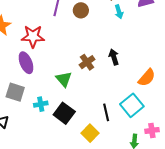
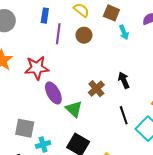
purple ellipse: (26, 63) -> (53, 93), moved
cyan cross: (41, 104) -> (43, 145), moved
black line: (106, 112) -> (124, 115), moved

